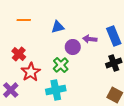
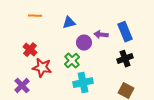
red star: (31, 72) -> (42, 68), turned -30
cyan cross: (56, 90) -> (83, 83), moved

